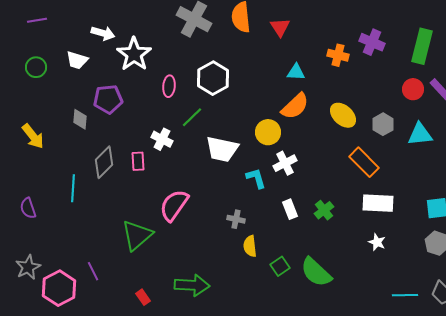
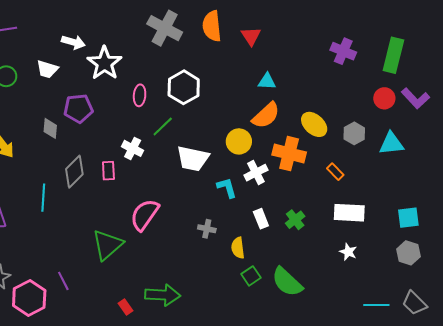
orange cross: (338, 55) -> (289, 154), moved, size x1.5
orange rectangle: (364, 162) -> (335, 172), size x0.6
yellow semicircle: (250, 246) -> (238, 248), moved
red rectangle: (143, 297) -> (126, 307), moved

